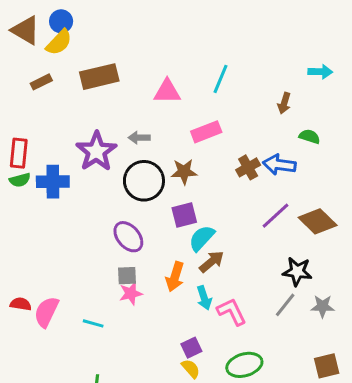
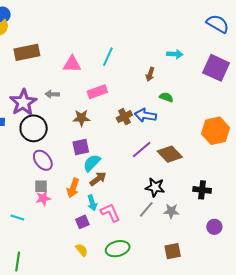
black circle: (144, 181) -> (34, 128), moved
purple square: (191, 348) -> (82, 222), moved

